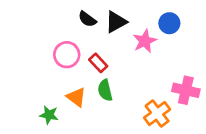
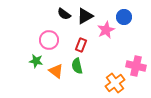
red rectangle: (98, 63) -> (81, 45), moved, turned 64
green star: (49, 115) -> (36, 61), moved

